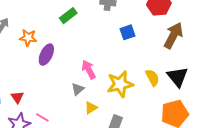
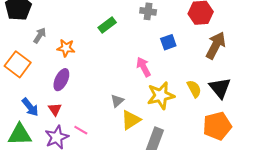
purple ellipse: (46, 55) -> (61, 80), moved
pink arrow: (89, 70) -> (143, 67), moved
yellow triangle: (91, 108) -> (131, 120), size x1.5

